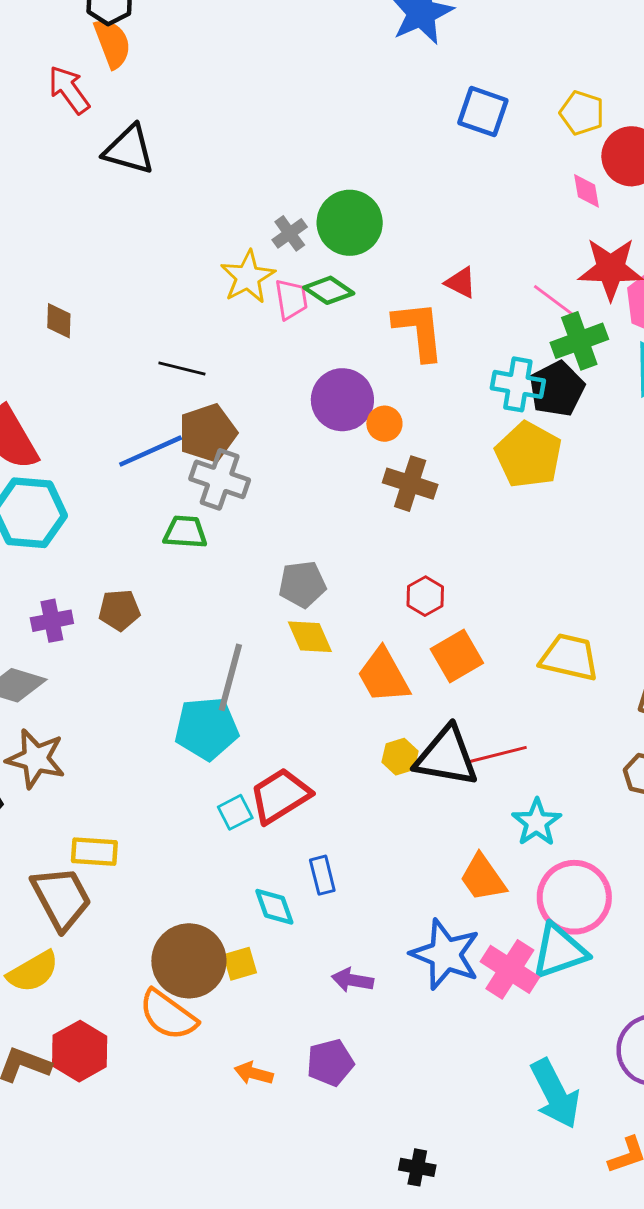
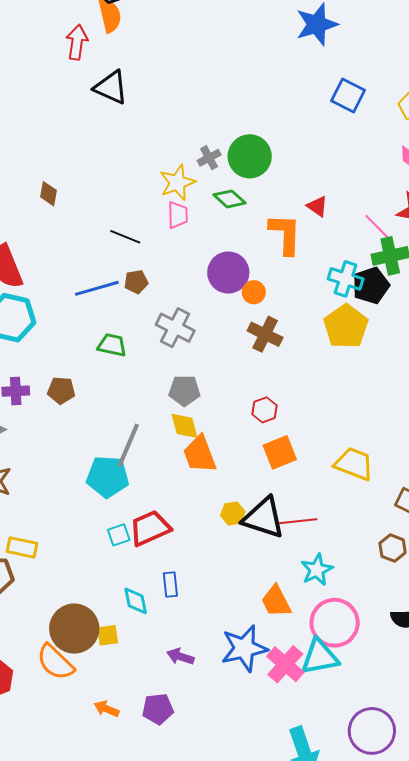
red arrow: (69, 90) -> (77, 42), turned 36
pink trapezoid: (291, 299) -> (178, 215), moved
brown pentagon: (208, 433) -> (136, 282), size x0.6
gray cross: (220, 479) -> (175, 328), moved
orange trapezoid: (383, 676) -> (200, 454), moved
blue star: (445, 954) -> (244, 648), turned 30

